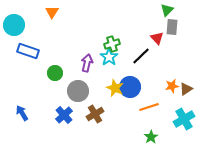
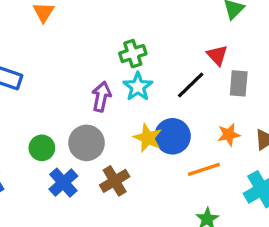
gray rectangle: (172, 27) -> (239, 83), moved
green cross: (112, 44) -> (133, 54), moved
green circle: (55, 73) -> (42, 148), moved
orange star: (172, 86) -> (229, 135), moved

